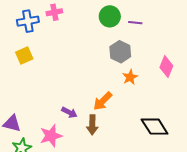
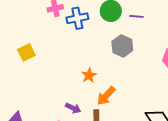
blue cross: (28, 21) -> (77, 18), moved
orange star: (130, 77) -> (89, 75), moved

